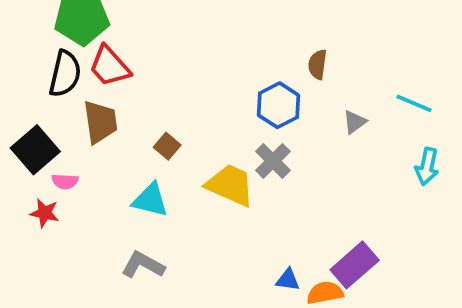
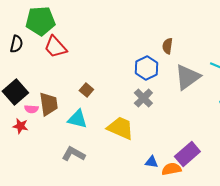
black semicircle: (65, 74) -> (16, 44), moved, size x0.7
brown trapezoid: (100, 122) -> (48, 104), moved
gray triangle: (355, 122) -> (187, 77), size x2.0
yellow trapezoid: (230, 185) -> (120, 128), moved

